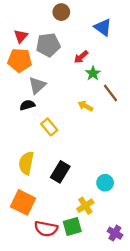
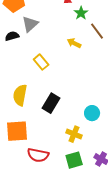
black semicircle: (27, 105) -> (12, 36), moved
orange square: (23, 202) -> (17, 131), turned -30
yellow cross: (85, 206) -> (74, 134), turned -35
green square: (72, 227) -> (74, 160), moved

